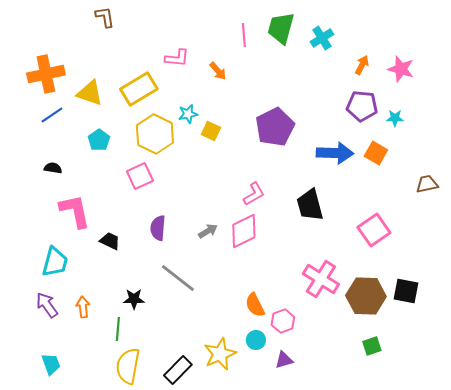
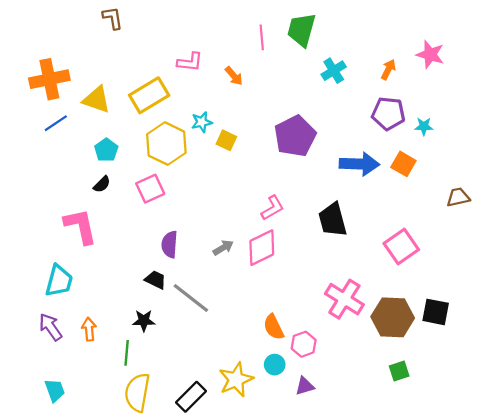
cyan cross: (322, 38) -> (334, 71), moved
pink star: (401, 69) -> (430, 55), moved
black semicircle: (53, 168) -> (102, 184), moved, turned 126
black trapezoid: (110, 241) -> (156, 280), moved

